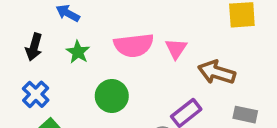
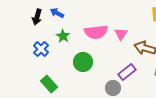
black arrow: (34, 47) -> (37, 17), moved
blue cross: (36, 94) -> (41, 49), moved

